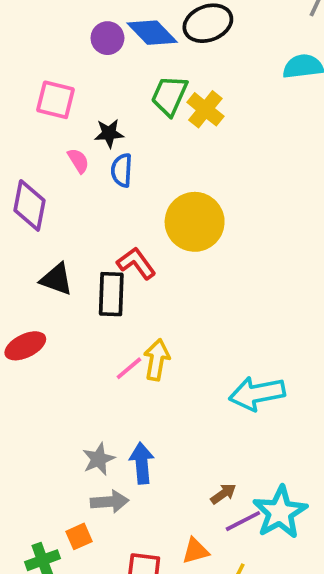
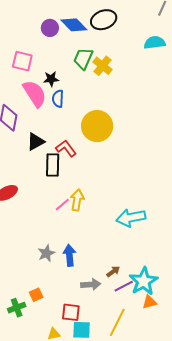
pink semicircle: (78, 161) -> (35, 94), size x2.0
black triangle: (56, 279) -> (36, 142), moved, turned -48
gray arrow: (110, 502) -> (91, 284), moved
orange triangle: (195, 551) -> (149, 302), moved

